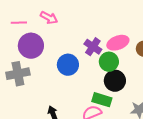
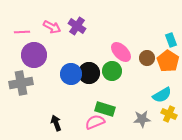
pink ellipse: (118, 43) -> (121, 52), turned 65
purple cross: (93, 47) -> (77, 26), moved
black circle: (115, 81) -> (89, 73), moved

